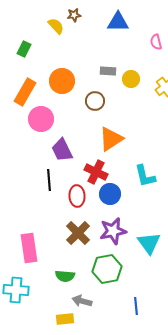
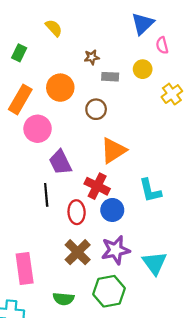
brown star: (74, 15) -> (92, 57), moved
blue triangle: (118, 22) -> (143, 24), moved, turned -45
yellow circle: (131, 79) -> (143, 69), moved

